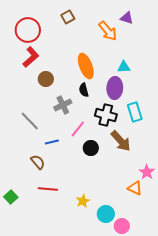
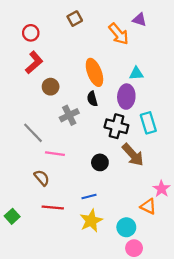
red circle: (28, 30) -> (31, 33), size x0.6
pink line: (78, 129) -> (55, 154), moved, turned 60
blue line: (52, 142) -> (89, 197), moved
yellow star: (83, 201) -> (91, 221), size x1.5
cyan circle: (106, 214) -> (126, 227), moved

